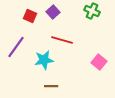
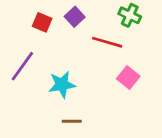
red line: (62, 40) -> (107, 42), moved
pink square: (99, 62) -> (128, 77), moved

